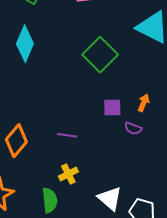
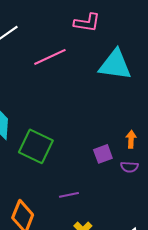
green square: (100, 55) -> (36, 146), moved

